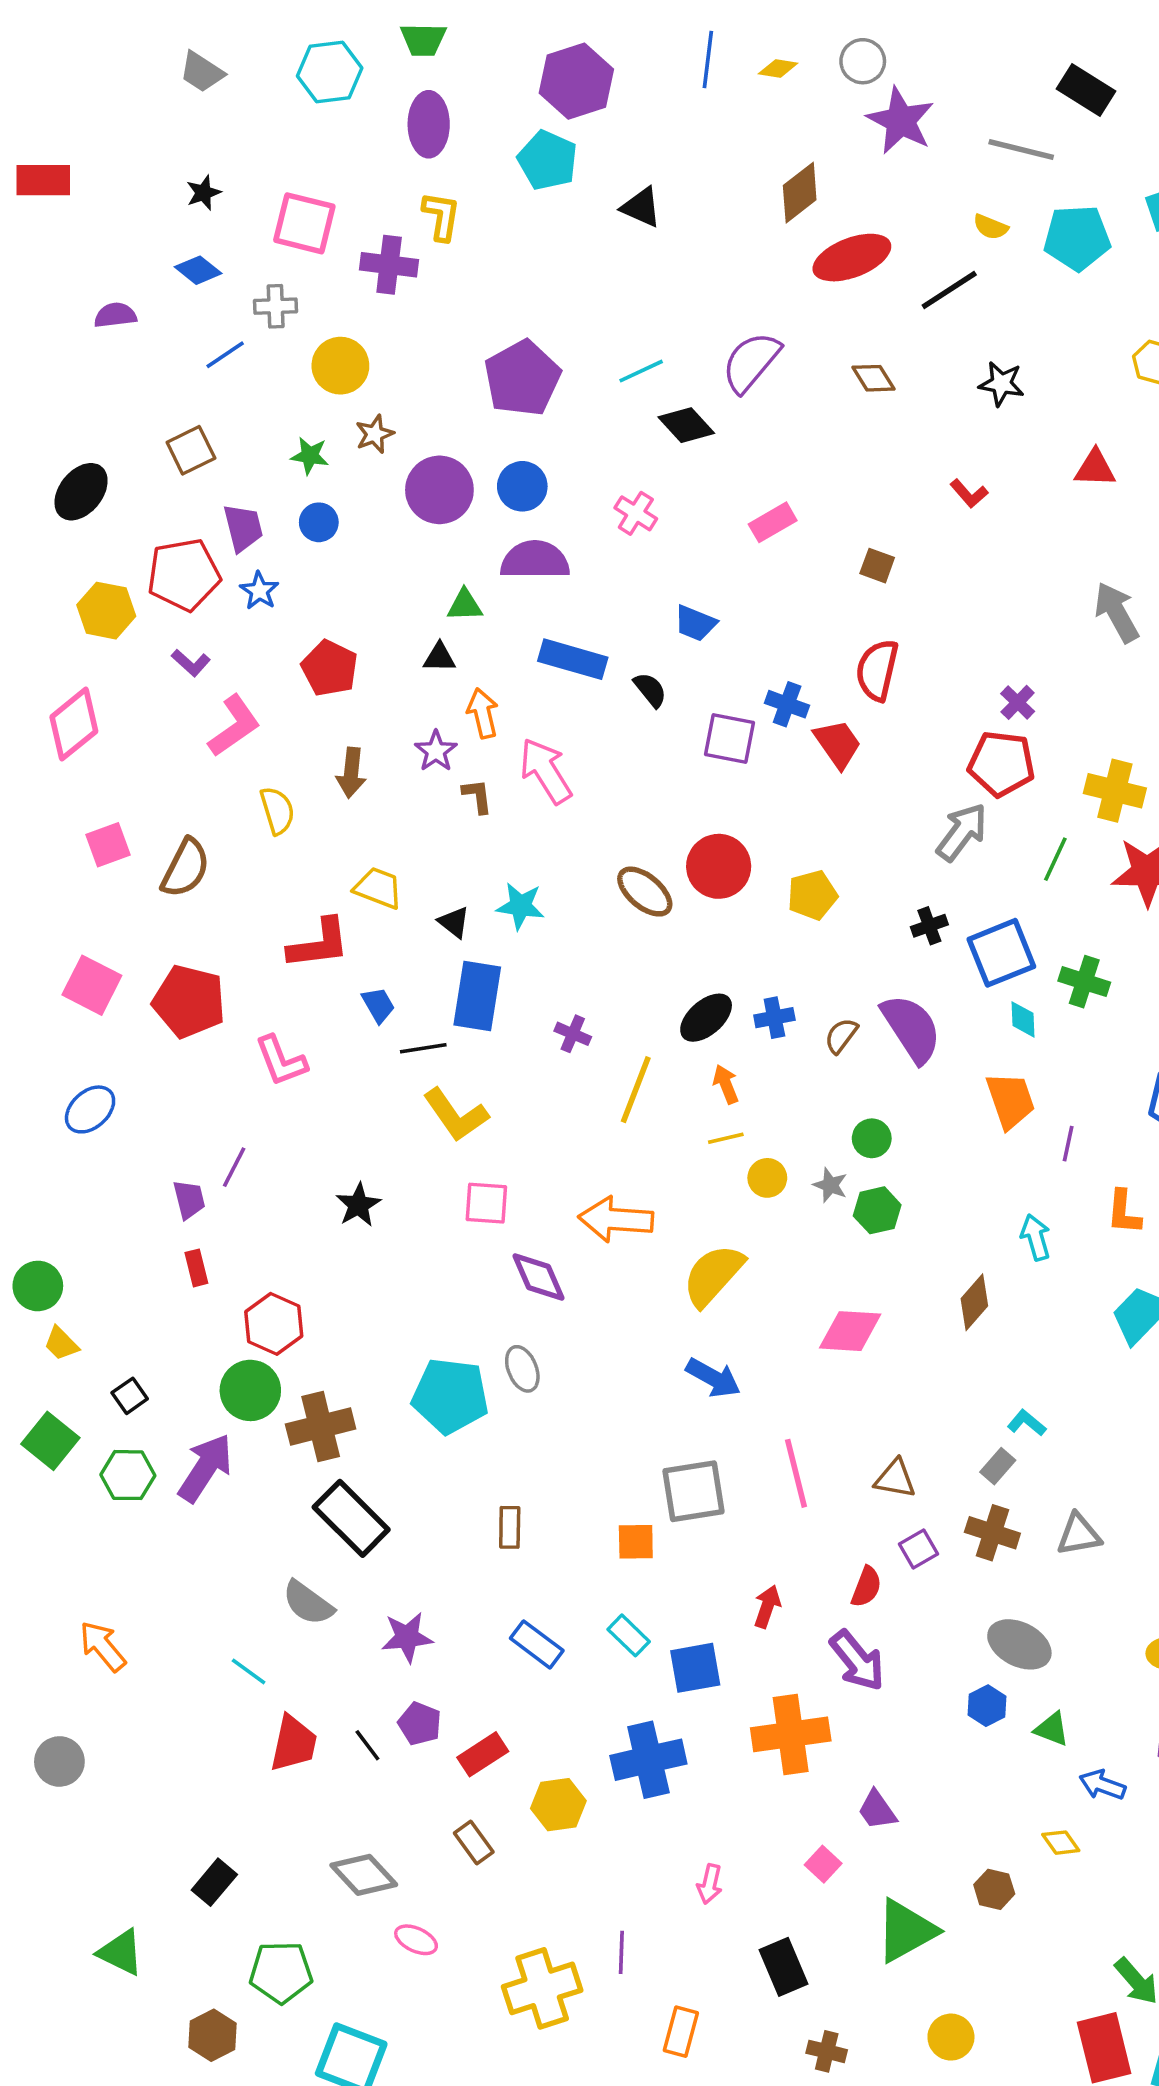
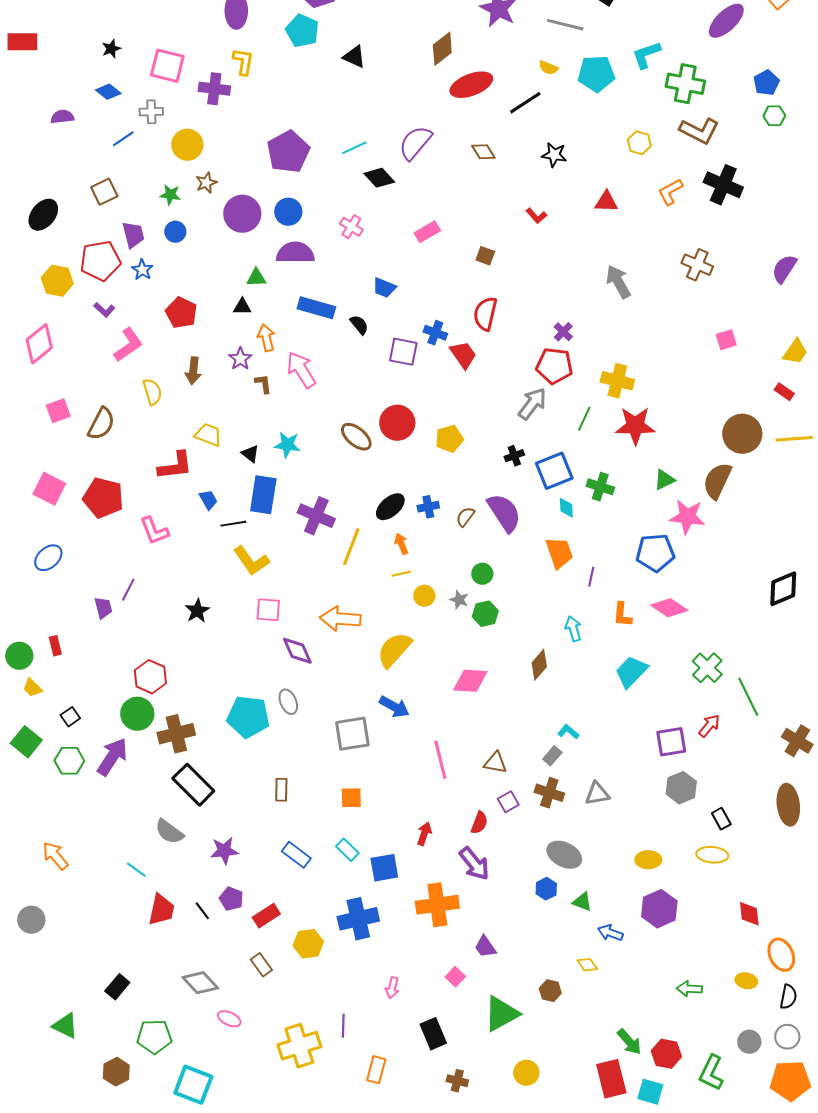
purple cross: (573, 1034) -> (316, 516), size x1.8
red rectangle: (196, 1268) -> (55, 646), moved
gray square: (693, 1491) -> (352, 734), moved

